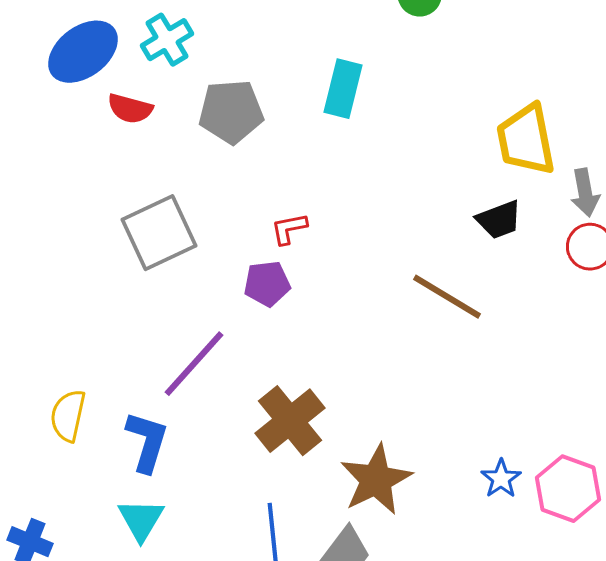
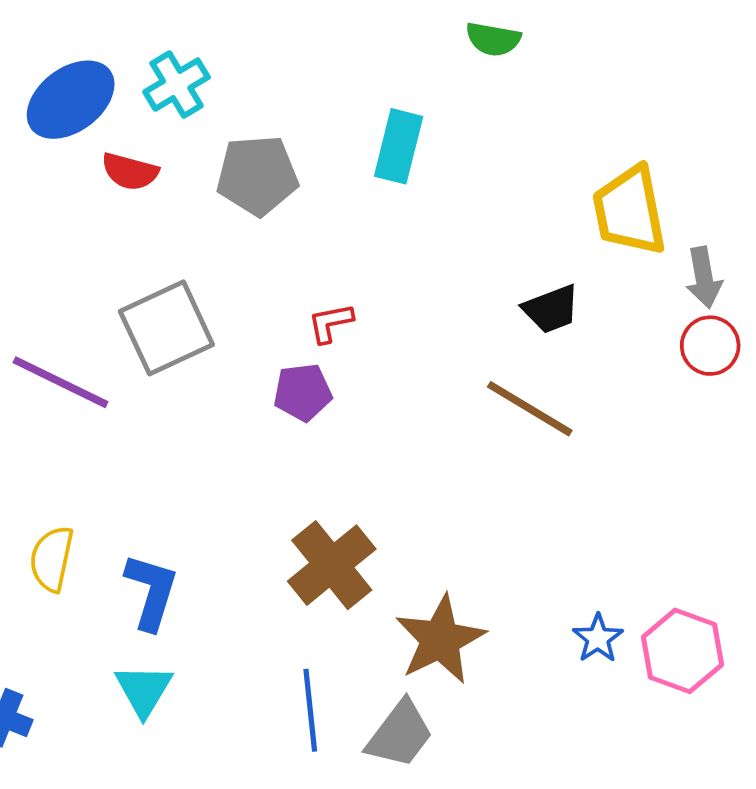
black trapezoid: (499, 220) -> (551, 309), moved
purple line: (194, 364) -> (61, 382), moved, turned 74

